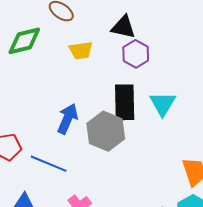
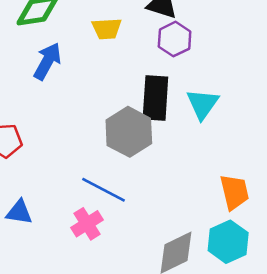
blue arrow: (67, 119) -> (47, 61), moved
blue line: (49, 164) -> (104, 190), moved

